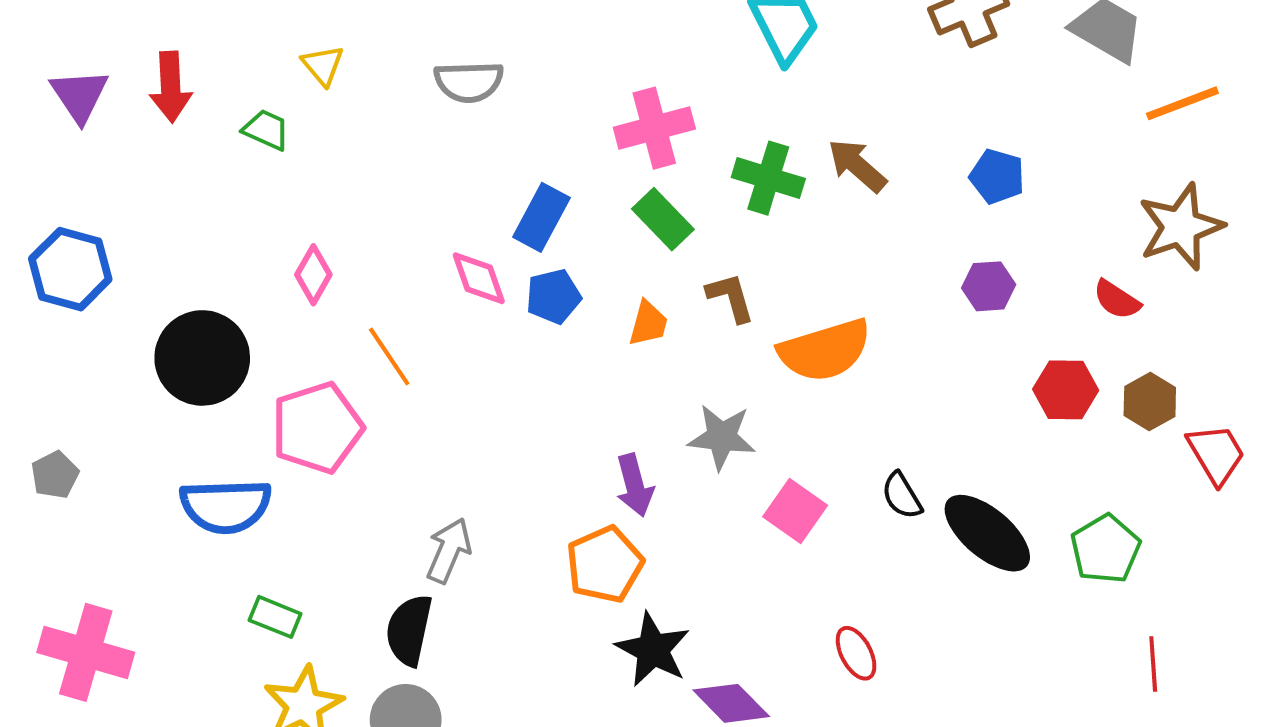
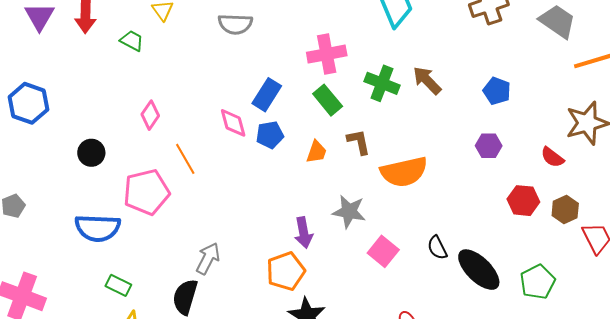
black circle: (202, 358) -> (91, 153), size x0.6

